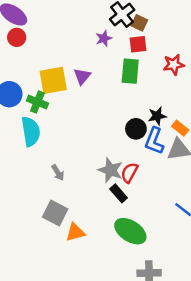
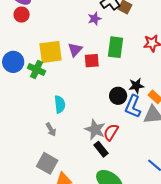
red square: (138, 44) -> (92, 61), moved
cyan semicircle: (31, 131) -> (60, 104), moved, size x0.7

